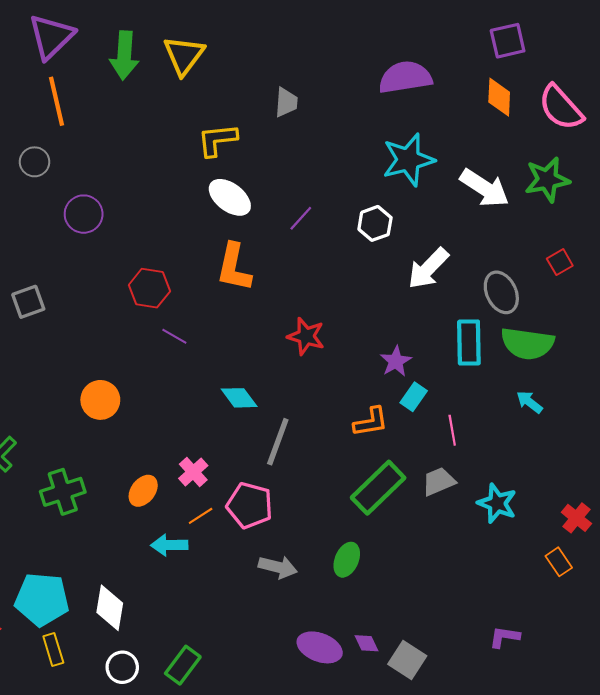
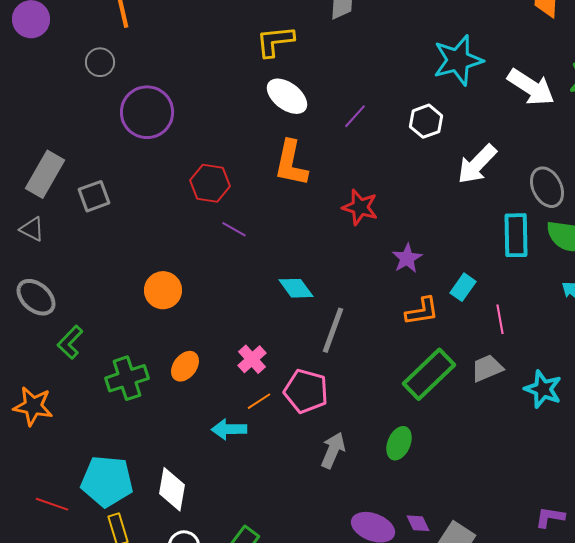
purple circle: (84, 214) -> (147, 112), size x1.4
red star: (306, 336) -> (360, 207), moved
purple star: (396, 361) -> (407, 258), moved
orange ellipse: (143, 491) -> (185, 366), moved
gray arrow: (278, 567) -> (333, 450), turned -81

